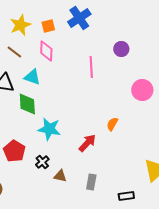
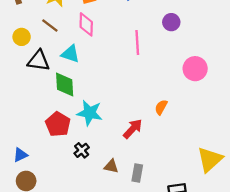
red pentagon: (14, 151) -> (58, 124), moved
brown triangle: (60, 176) -> (111, 166), moved

